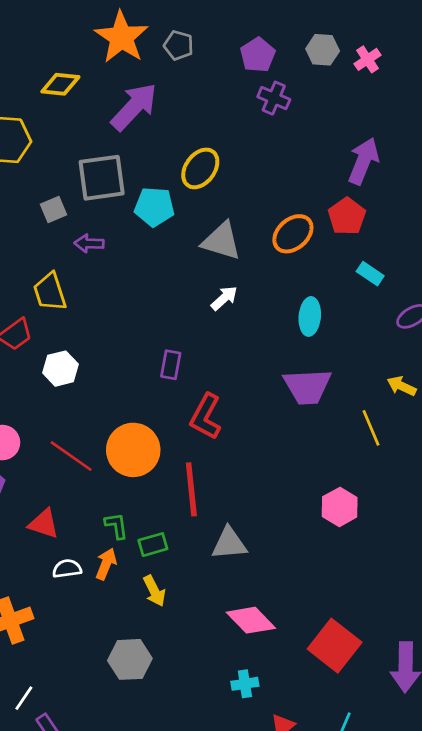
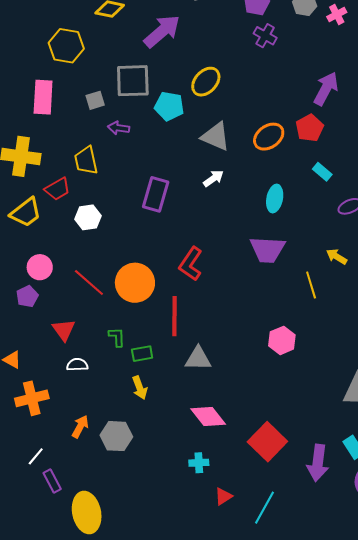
purple rectangle: (171, 365) -> (156, 194), moved, size x1.6
red triangle: (44, 524) -> (64, 330), turned 30
orange arrow: (106, 564) -> (80, 427), moved

